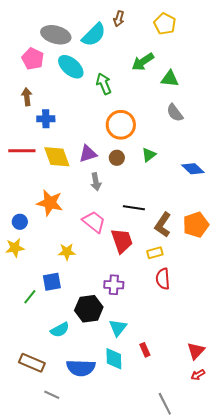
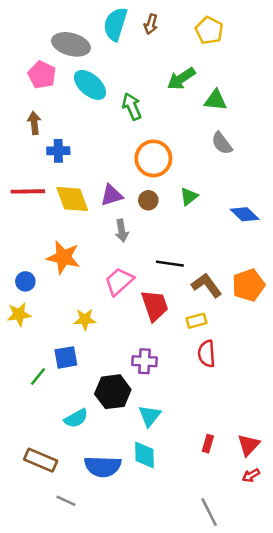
cyan semicircle: (94, 35) -> (115, 24), moved, turned 152
pink trapezoid: (94, 222) -> (119, 281), turned -80
brown L-shape: (163, 225) -> (207, 285), turned 110
red rectangle: (145, 350) -> (208, 444), moved, turned 40

